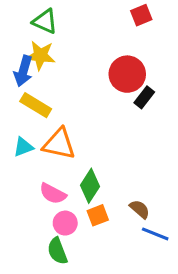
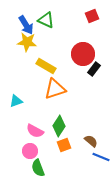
green triangle: (45, 21) -> (46, 20), moved
blue arrow: (23, 71) -> (26, 25), moved, turned -48
yellow rectangle: (36, 105) -> (46, 66), moved
orange triangle: (59, 144) -> (55, 89), moved, turned -30
pink circle: (65, 223) -> (30, 151), moved

